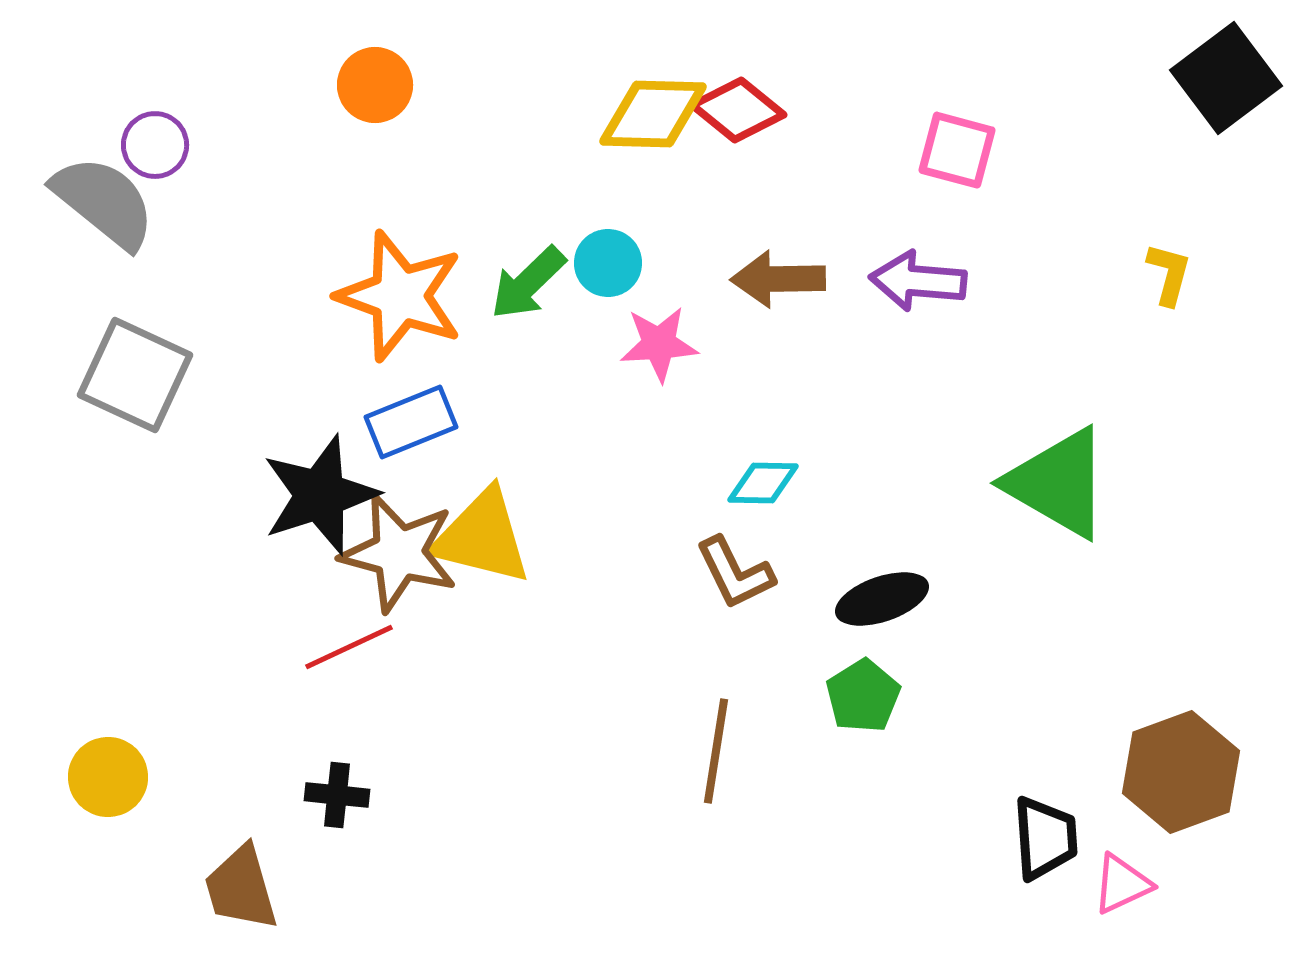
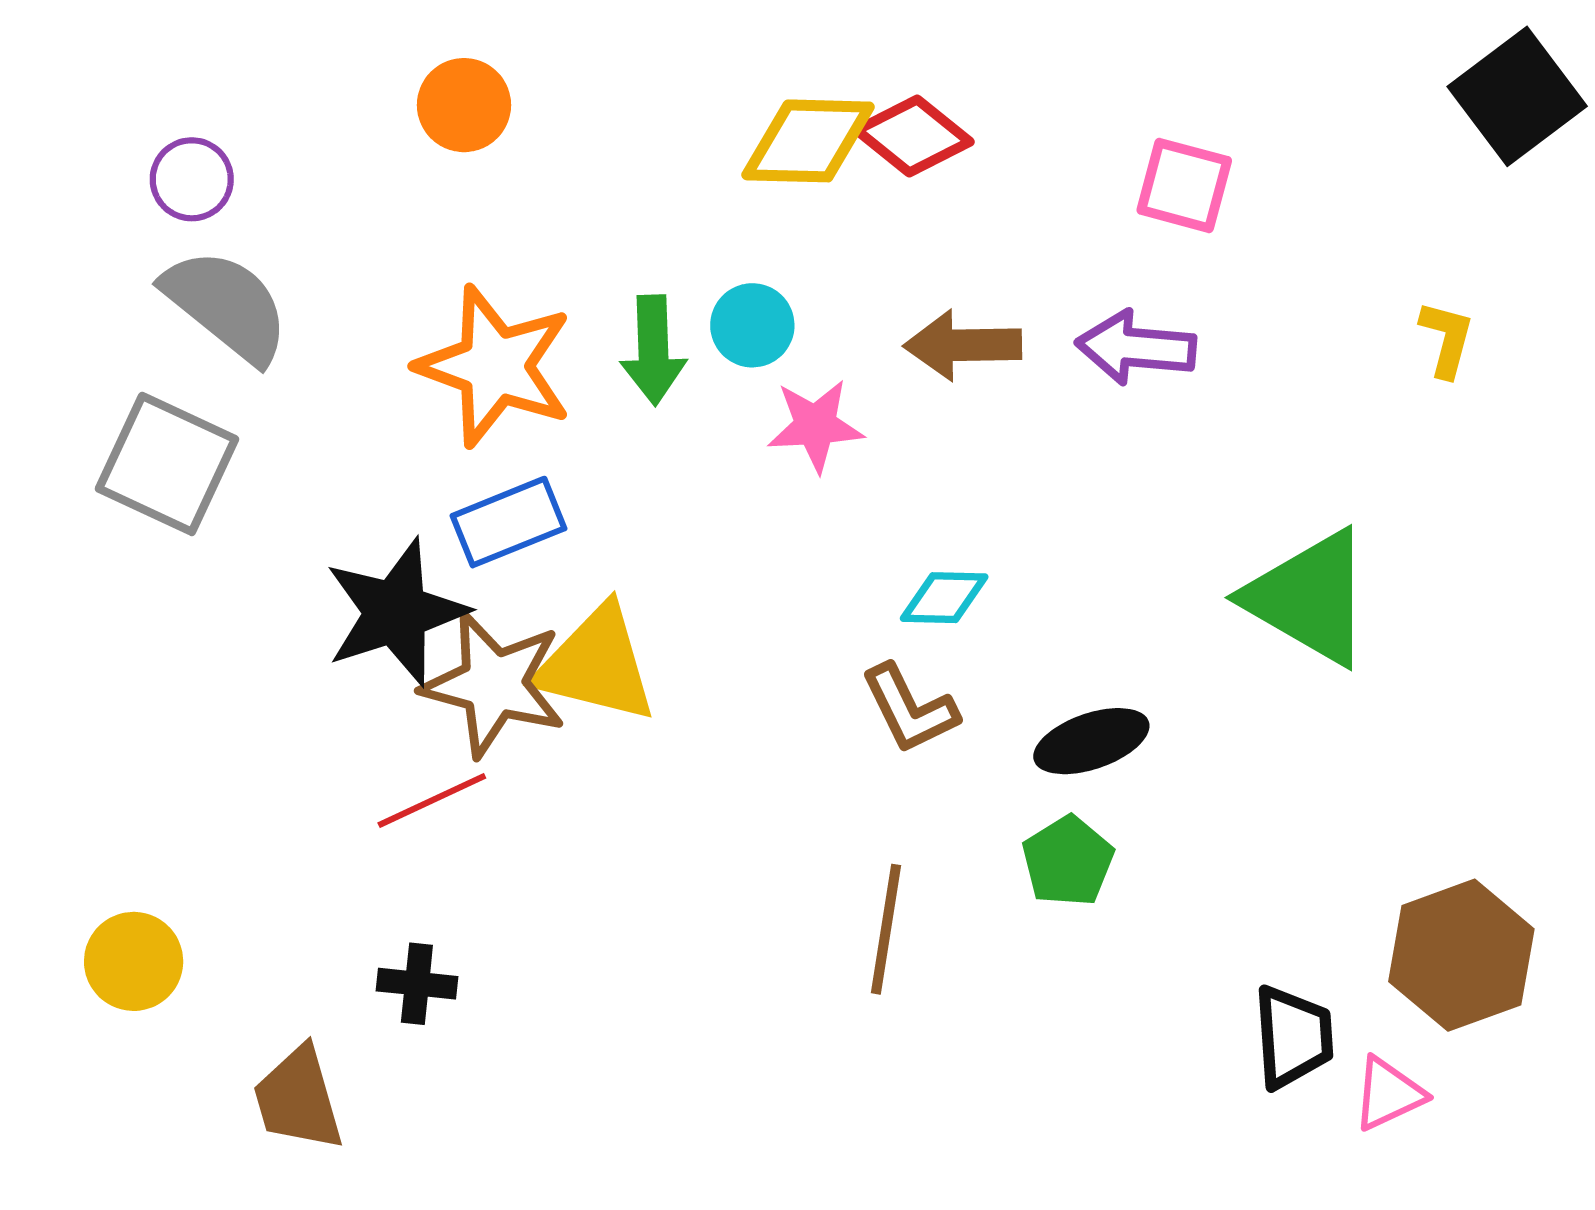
gray semicircle: (104, 202) -> (226, 306), moved
green arrow: (528, 283) -> (653, 350), turned -48

